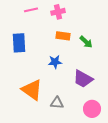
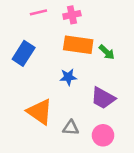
orange rectangle: (63, 36) -> (78, 45), size x1.6
blue rectangle: (19, 43) -> (24, 53), turned 36
pink circle: (92, 109) -> (103, 135), moved

